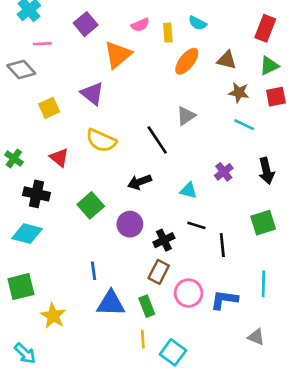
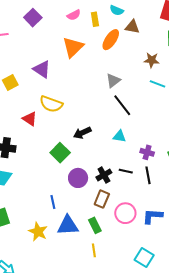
orange triangle: (118, 55) -> (73, 47), moved
brown triangle: (227, 60) -> (132, 27), moved
black line: (157, 140) -> (122, 105), moved
red triangle: (59, 158) -> (30, 119), moved
purple cross: (224, 172) -> (147, 152), moved, turned -32
green square: (91, 205) -> (60, 153), moved
purple circle: (130, 224) -> (78, 178), moved
black line: (196, 225) -> (126, 171), moved
yellow star: (53, 316) -> (38, 232), moved
cyan square: (173, 352) -> (144, 258), moved

